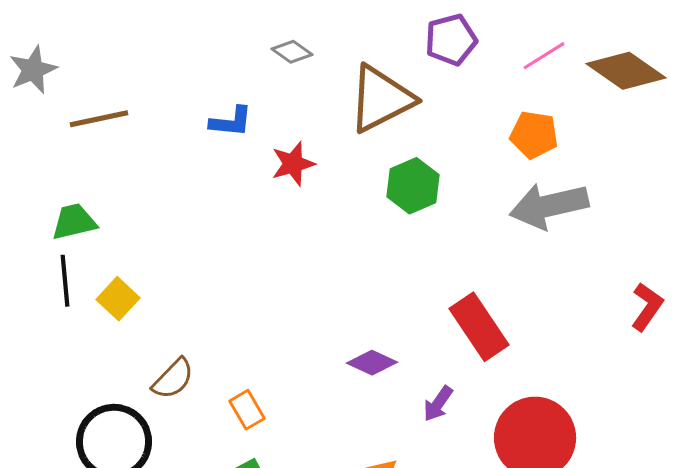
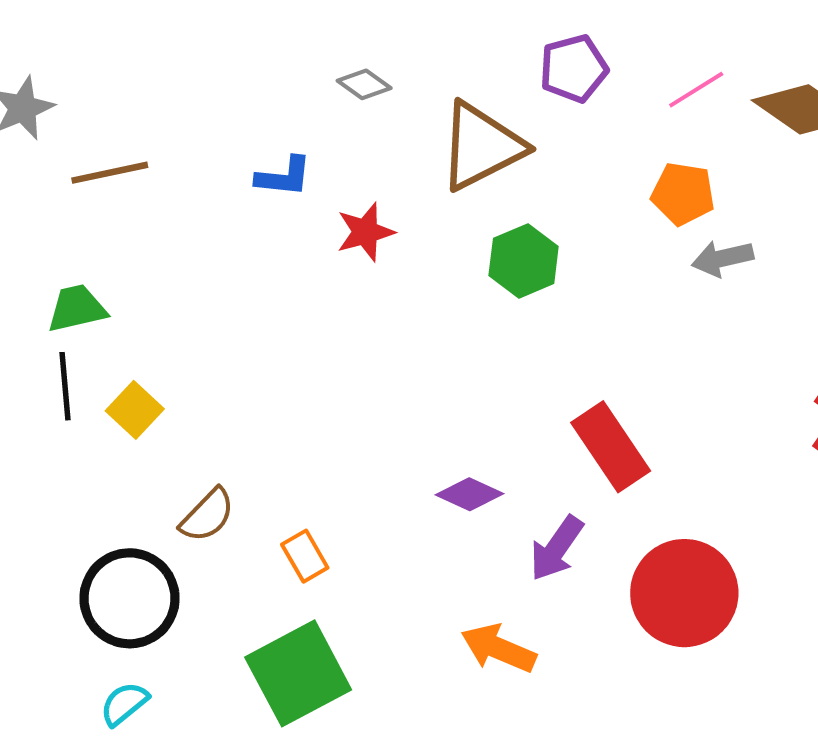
gray arrow: (549, 206) -> (723, 258), moved, size x0.6
purple arrow: (438, 404) -> (556, 548), size x1.4

